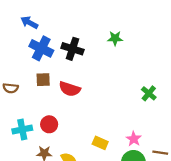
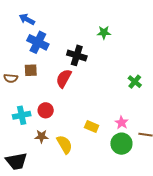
black cross: (72, 49) -> (77, 55), moved
brown square: (43, 80) -> (31, 70), moved
red semicircle: (70, 89) -> (64, 78), turned 102

